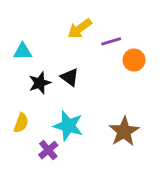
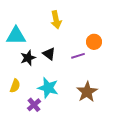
yellow arrow: (80, 29) -> (56, 20), turned -66
purple line: (111, 41) -> (78, 56), moved
cyan triangle: (23, 51) -> (16, 36), size x1.5

